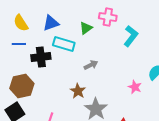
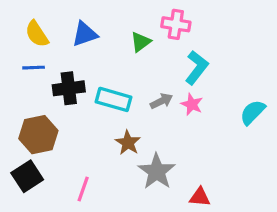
cyan L-shape: (131, 36) -> (197, 68), moved
cyan rectangle: (64, 44) -> (113, 99), moved
gray arrow: (91, 65) -> (161, 101), moved
pink star: (135, 87) -> (192, 104), moved

